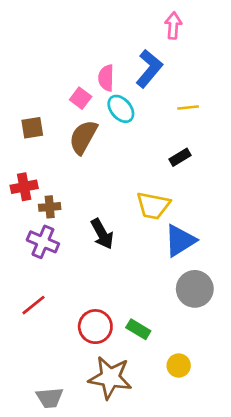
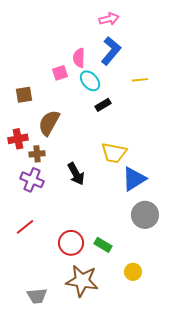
pink arrow: (173, 26) -> (109, 19), moved, turned 72
pink square: (81, 98) -> (60, 73), turned 35
brown semicircle: (83, 137) -> (49, 123), moved
black rectangle: (180, 157) -> (103, 105), moved

